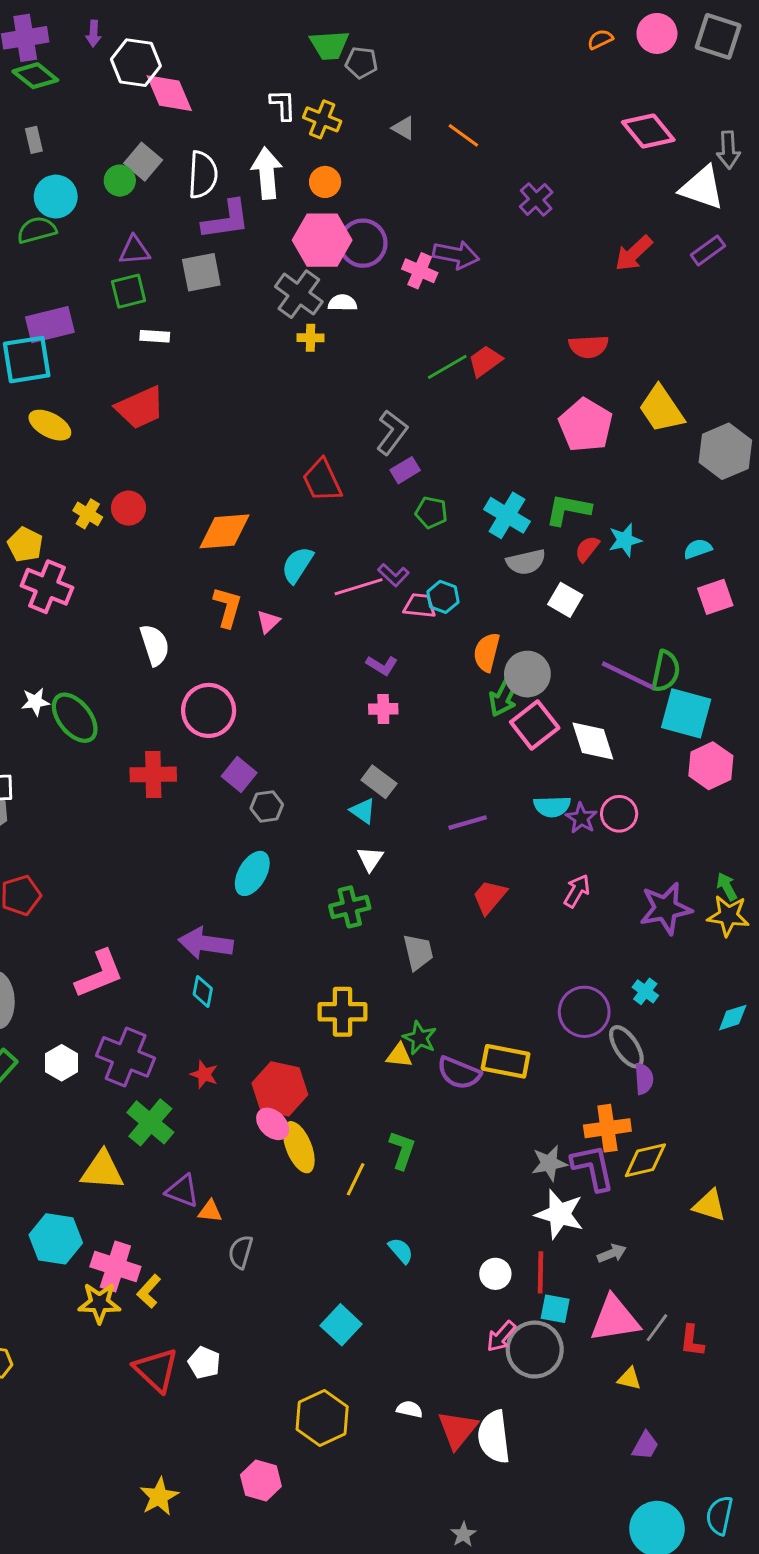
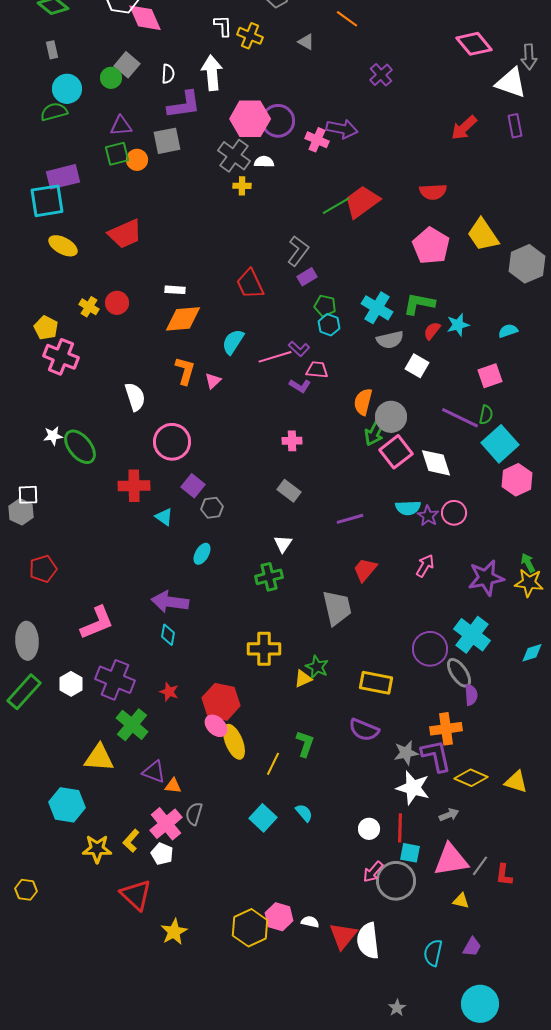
orange line: (463, 135) -> (347, 19), moved
white semicircle: (203, 175) -> (168, 74), size x0.6
orange circle: (325, 182) -> (137, 160), moved
purple cross: (536, 199) -> (381, 75), moved
purple rectangle: (708, 250) -> (515, 126), turned -65
white rectangle: (155, 336) -> (175, 290), moved
red trapezoid: (485, 361) -> (362, 202), size x1.5
cyan hexagon: (443, 597) -> (329, 325), moved
pink square: (715, 597) -> (490, 376), moved
purple L-shape: (382, 665) -> (300, 386), moved
green semicircle: (666, 671) -> (486, 415), size x0.7
cyan square: (686, 713) -> (500, 444), turned 33
cyan triangle: (363, 811) -> (164, 517), moved
cyan ellipse: (252, 873) -> (202, 554), size x0.7
gray trapezoid: (418, 952) -> (337, 608), moved, size x1.4
cyan cross: (645, 991) -> (472, 635), size x2.0
yellow triangle: (399, 1055) -> (303, 679), turned -30
purple semicircle: (459, 1073) -> (364, 730), moved
yellow diamond: (645, 1160) -> (471, 778), moved, turned 36
pink cross: (115, 1267) -> (166, 824), moved, turned 32
cyan square: (341, 1325) -> (263, 818), moved
white pentagon: (204, 1363) -> (162, 854), moved
pink hexagon: (261, 1481) -> (279, 917), moved
yellow star: (159, 1497) -> (174, 932), moved
cyan semicircle: (720, 1515) -> (433, 953), moved
gray star: (463, 1534) -> (397, 1008), moved

